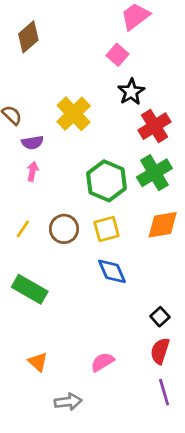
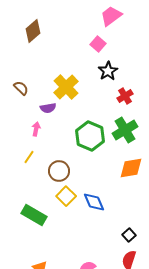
red cross: (154, 126) -> (125, 96), size x0.7
purple semicircle: (32, 143) -> (48, 108), moved
yellow line: (23, 229) -> (29, 157), moved
yellow square: (106, 229) -> (66, 196), moved, turned -30

